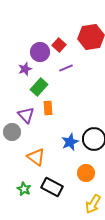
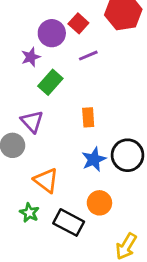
orange rectangle: (48, 108) -> (88, 117), moved
orange circle: (86, 173) -> (99, 203), moved
green star: (24, 189) -> (29, 213), moved

